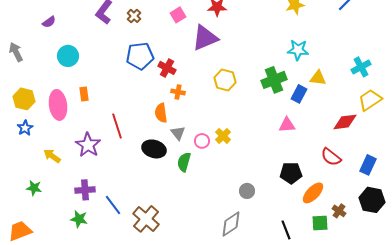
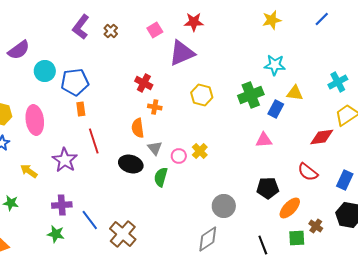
purple semicircle: (49, 22) -> (19, 50), moved, size x1.6
blue pentagon: (140, 56) -> (75, 82), moved
orange rectangle: (84, 94) -> (81, 109), moved
gray circle: (247, 191) -> (224, 206), size x1.5

